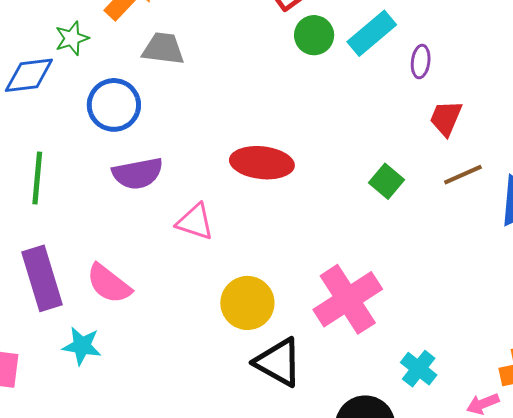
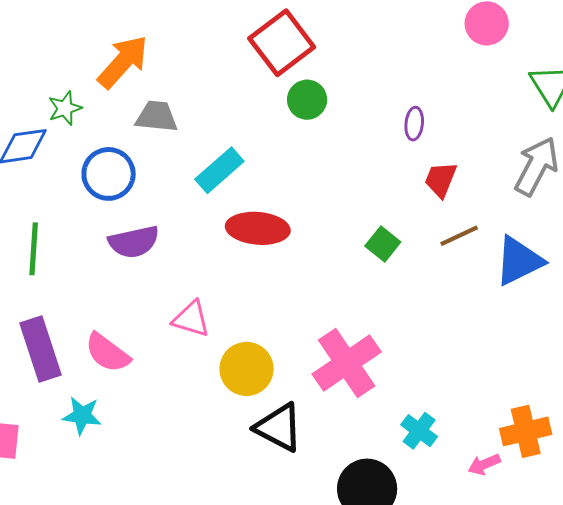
cyan rectangle: (372, 33) -> (219, 170), moved
pink triangle: (195, 222) -> (191, 319), moved

